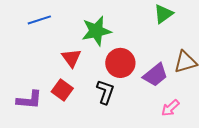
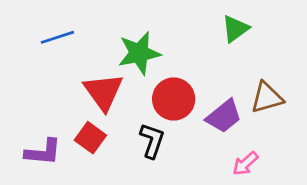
red triangle: (71, 58) -> (103, 92), size x1.4

